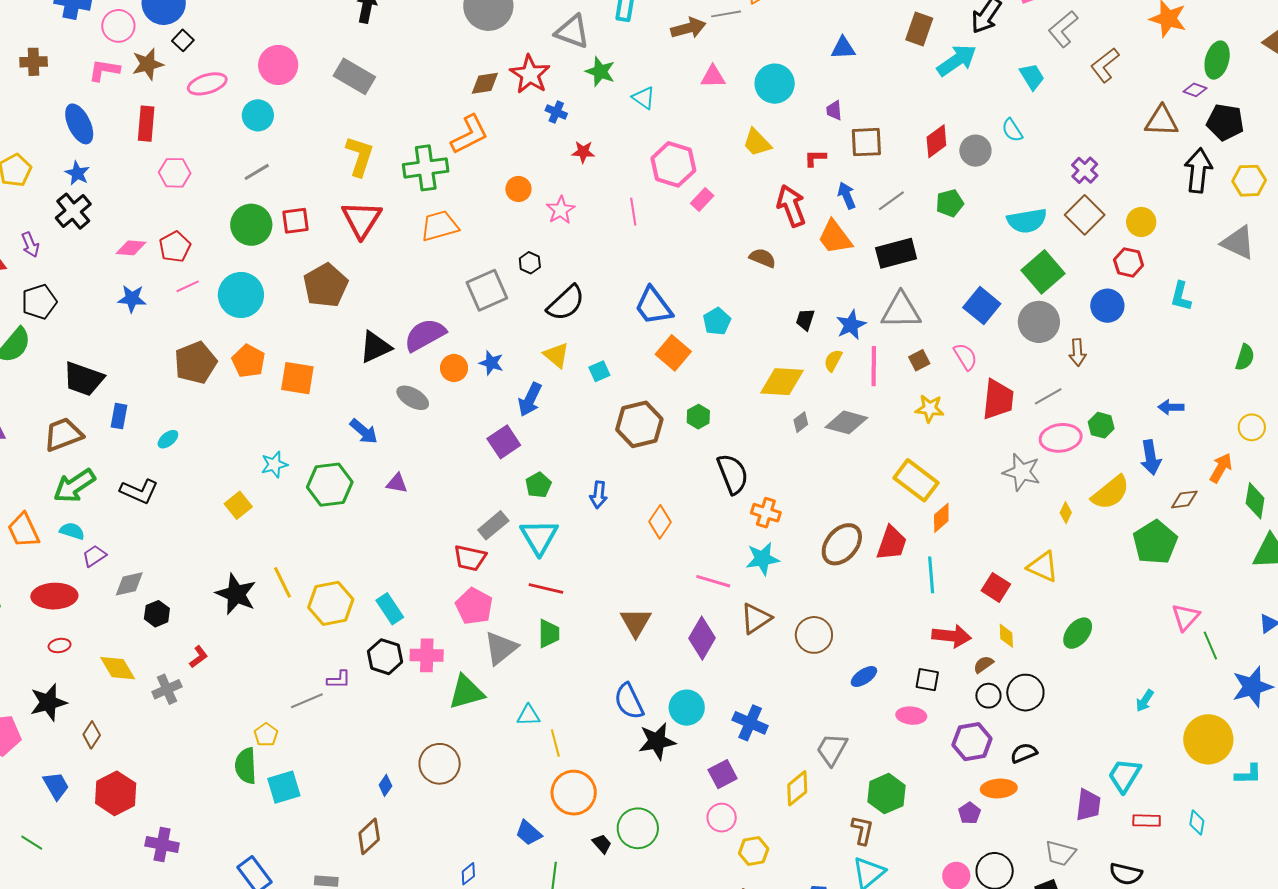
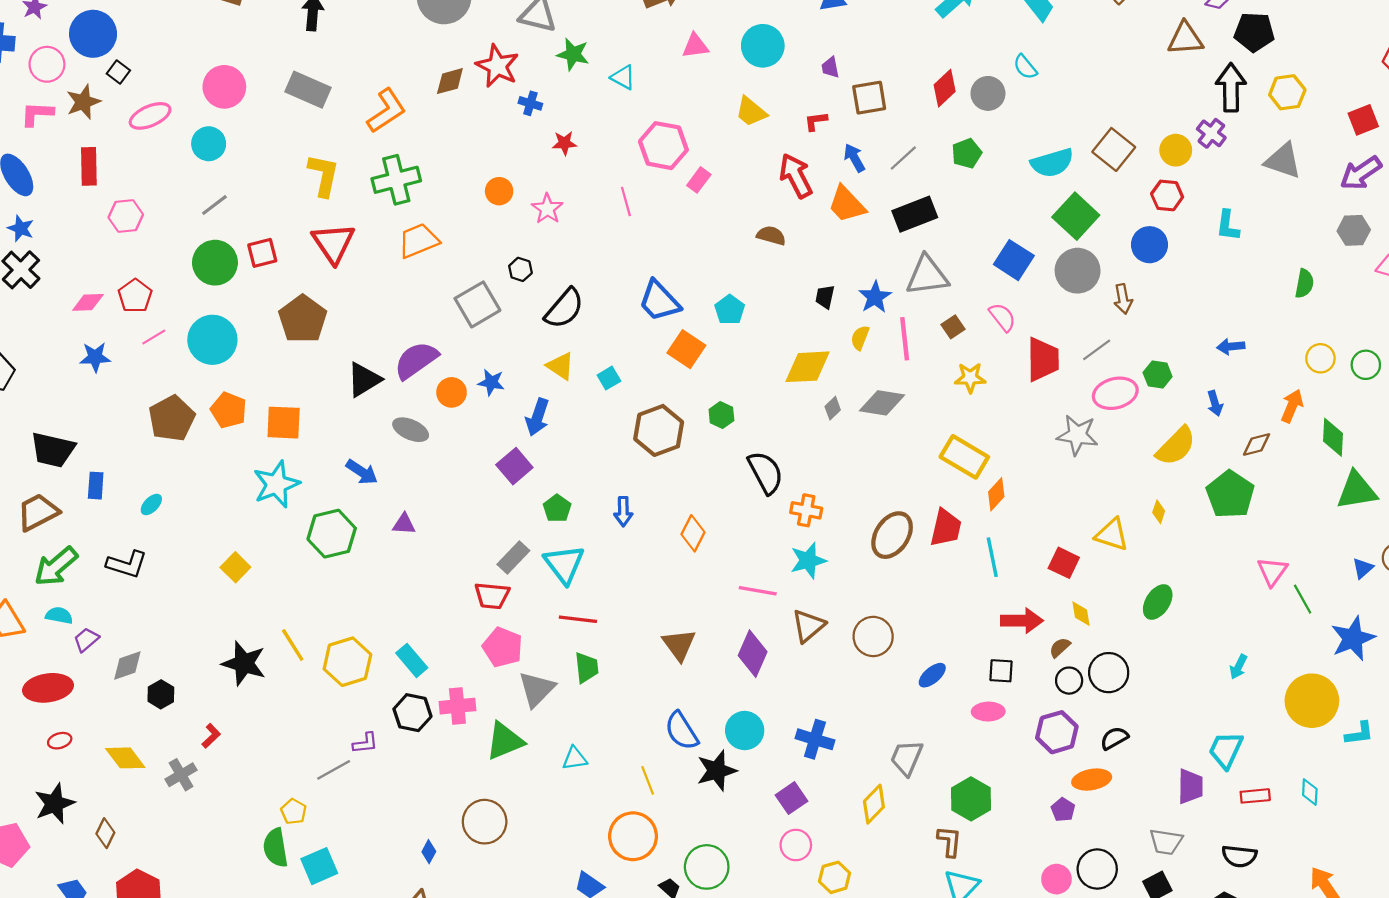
orange L-shape: (470, 134) -> (386, 111), moved
purple cross: (1085, 170) -> (1211, 133), moved
blue arrow: (1151, 458) -> (1215, 403), size x0.7
cyan star: (274, 464) -> (276, 484), moved, size x1.6
yellow diamond: (1066, 513) -> (1159, 512), moved
yellow line: (555, 743) -> (648, 780), moved

